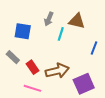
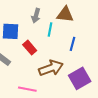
blue line: (94, 48) -> (72, 44), moved
red rectangle: (33, 67) -> (30, 48), moved

